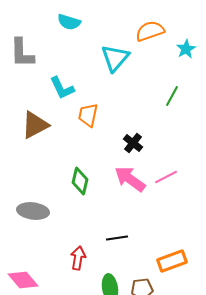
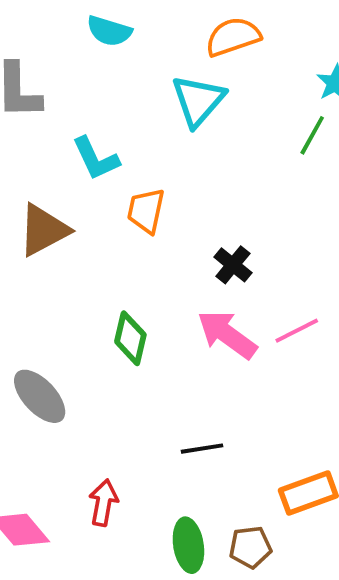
orange semicircle: (150, 31) -> (233, 37), moved
green line: (172, 96) -> (312, 135), moved
gray ellipse: (33, 211) -> (40, 396), turned 40
red arrow: (78, 258) -> (103, 503), moved

